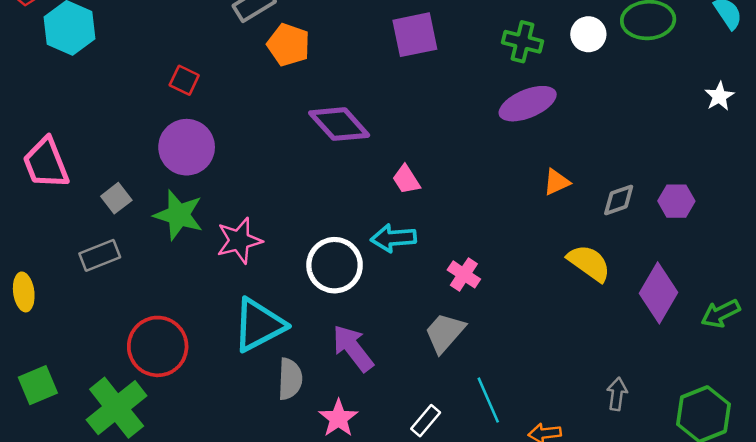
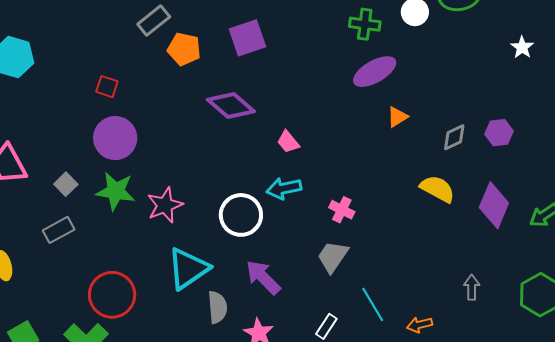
purple square: (415, 35) -> (247, 38), moved
orange triangle: (556, 182) -> (397, 117), moved

